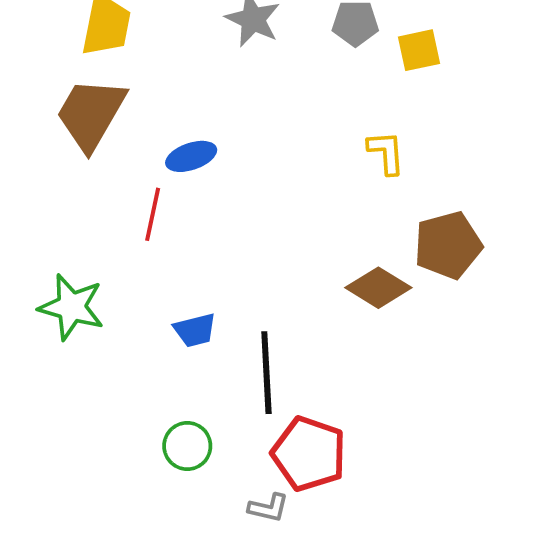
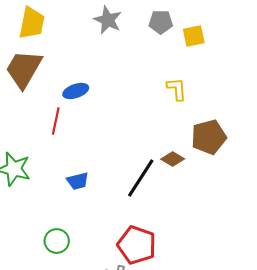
brown diamond: (378, 288) -> (173, 159), size x0.7
black line: (266, 373) -> (141, 178), moved, turned 36
green circle: (187, 446) -> (57, 241), moved

